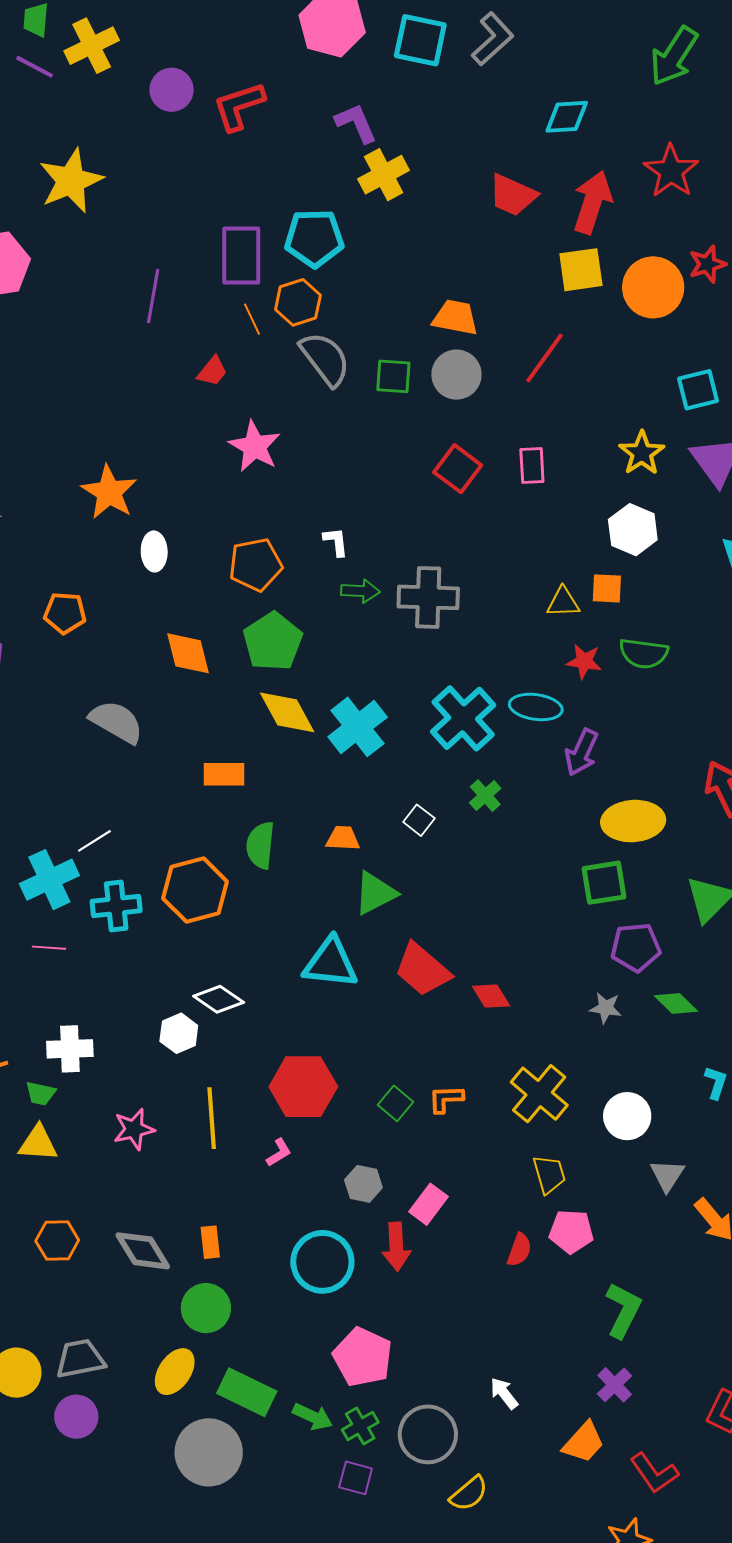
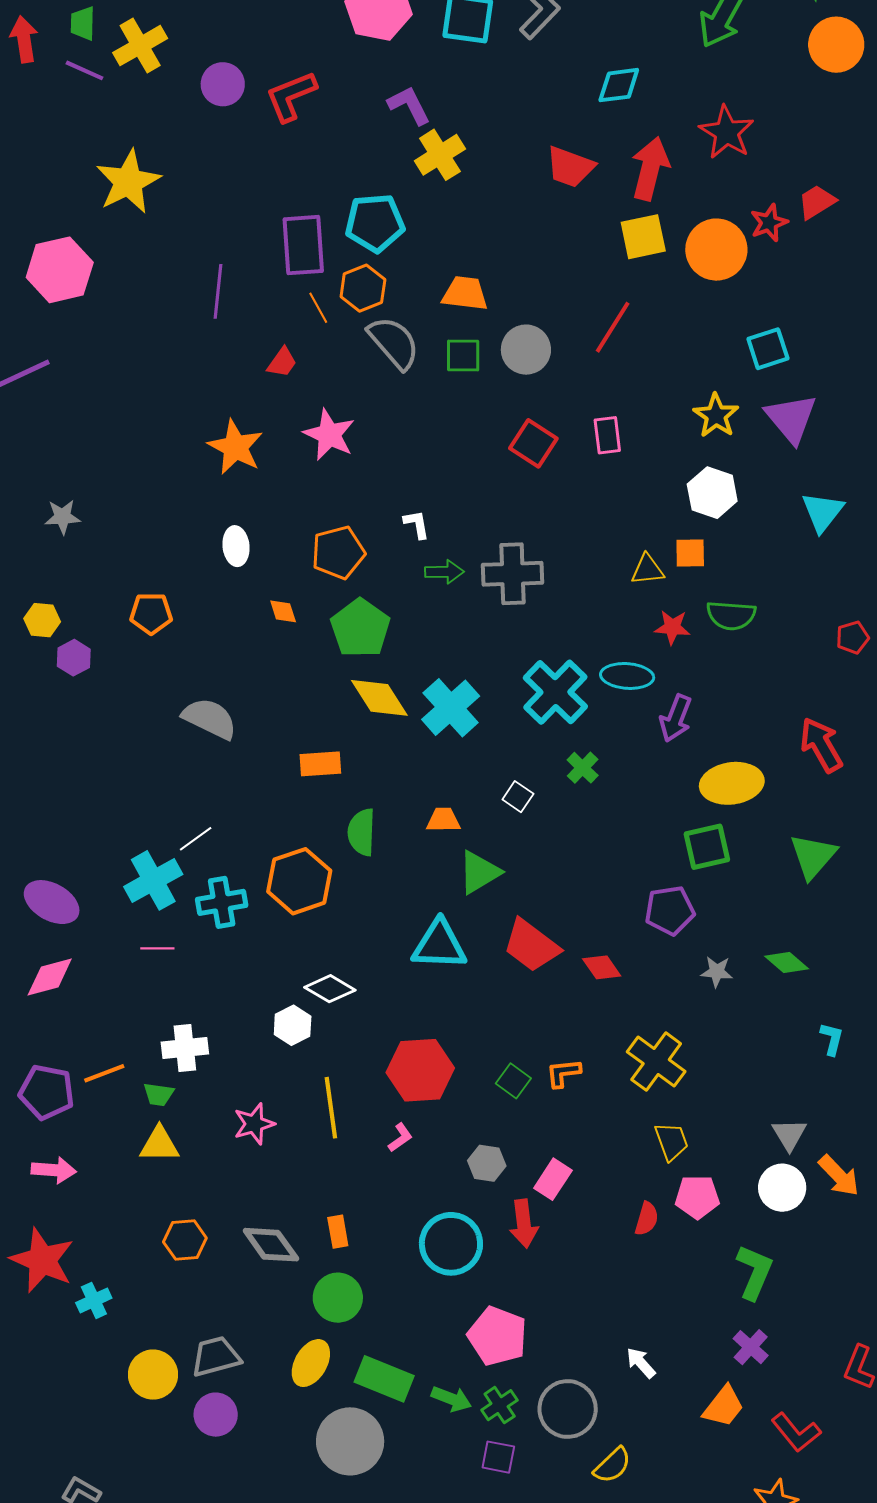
orange trapezoid: (455, 317) -> (465, 293), moved
orange star: (109, 492) -> (235, 447), moved
orange diamond: (188, 653) -> (283, 611), moved, size x0.6
purple pentagon: (636, 947) -> (670, 910), moved
white circle: (627, 1116) -> (782, 1188), moved

